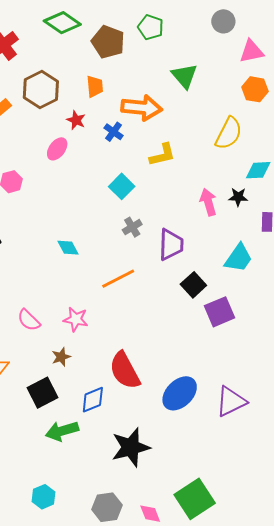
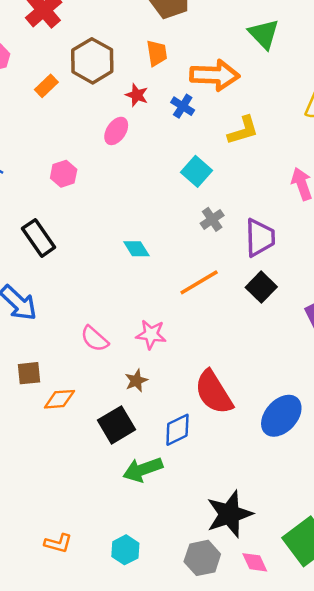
black square: (193, 285) -> (261, 287), moved
black star: (131, 447) -> (229, 514), moved

